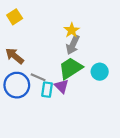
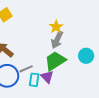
cyan circle: (100, 72) -> (86, 56), moved
gray line: (38, 77) -> (26, 69), turned -48

